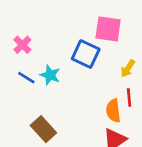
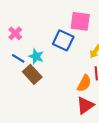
orange semicircle: (113, 111) -> (84, 83), turned -144
brown rectangle: (43, 129) -> (32, 74), moved

